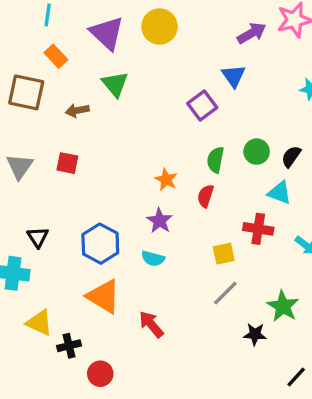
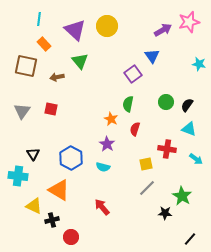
green semicircle: (215, 160) -> (128, 104), moved
cyan triangle: (280, 193) -> (189, 129), moved
orange triangle: (104, 296) -> (59, 190), moved

